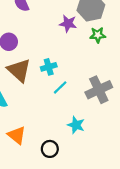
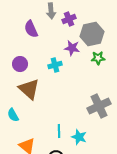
cyan cross: (49, 67) -> (55, 65), moved
cyan line: (60, 87) -> (59, 131), moved, turned -48

